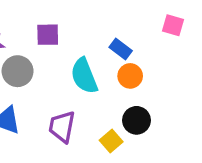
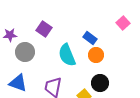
pink square: (173, 25) -> (123, 23), turned 32
purple square: (48, 35) -> (44, 29), turned 35

